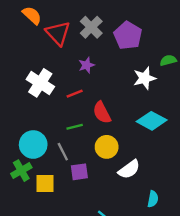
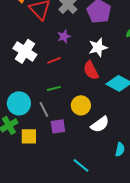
white star: (145, 78) -> (98, 47), moved
red semicircle: (102, 113) -> (91, 70), moved

